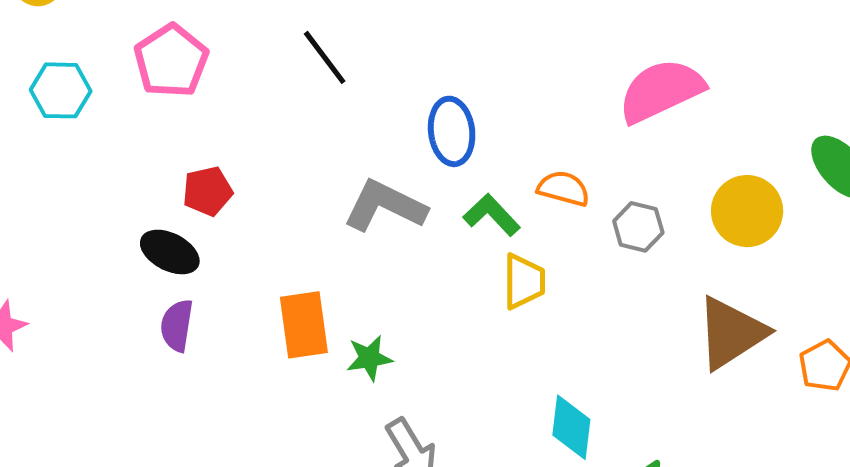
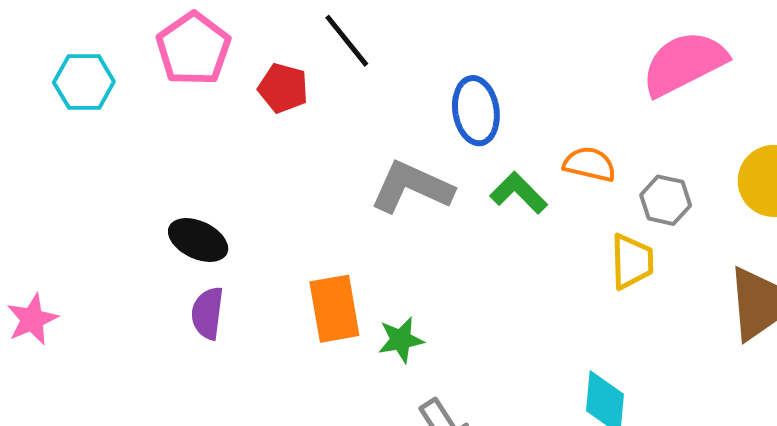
red pentagon: (207, 191) -> (283, 88), moved, turned 30
yellow trapezoid: (524, 281) -> (632, 261), moved

